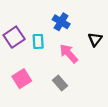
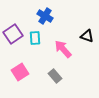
blue cross: (61, 22) -> (45, 16), moved
black triangle: (95, 39) -> (87, 36), turned -48

